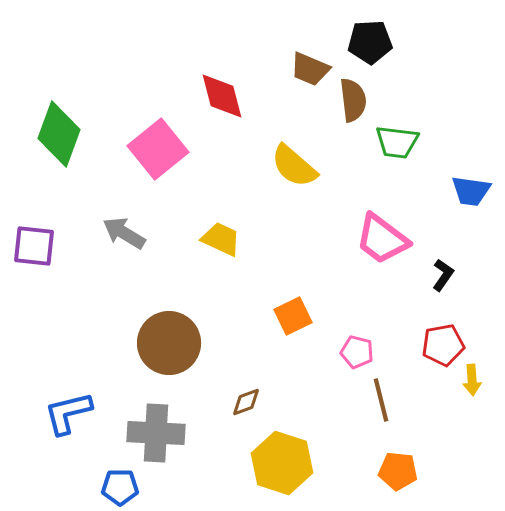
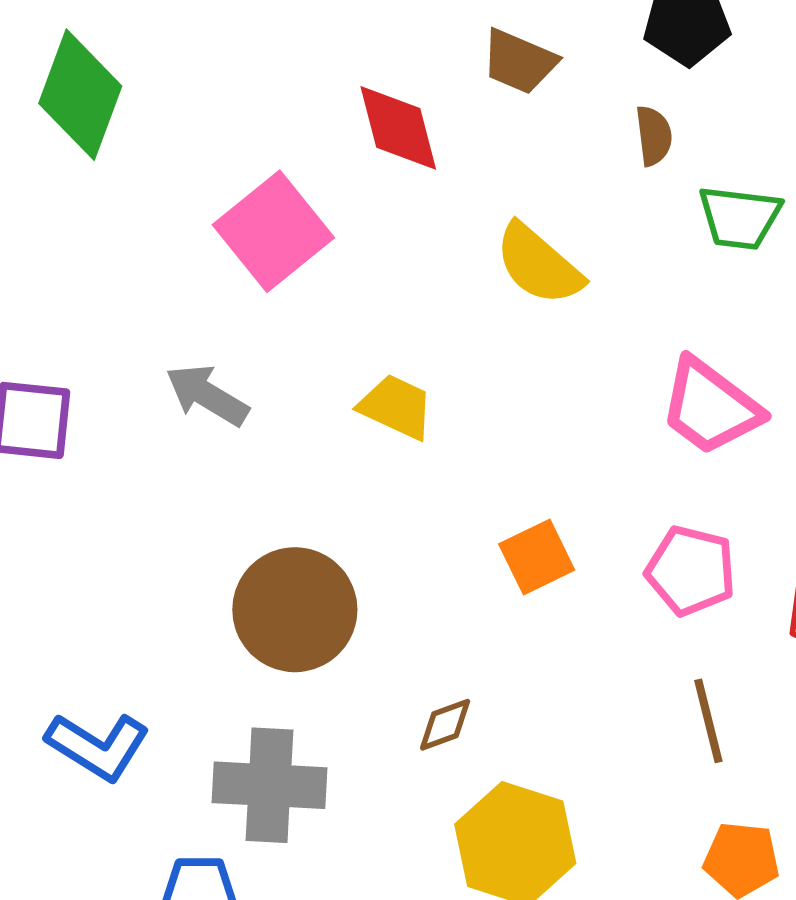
brown trapezoid: (310, 69) -> (519, 62), moved
brown semicircle: (353, 100) -> (654, 136), size x0.7
green diamond: (59, 134) -> (80, 95), moved
pink pentagon: (357, 352) -> (691, 571), moved, size x1.4
blue L-shape: (68, 413) -> (98, 746), turned -134

